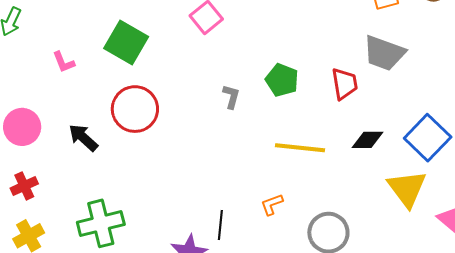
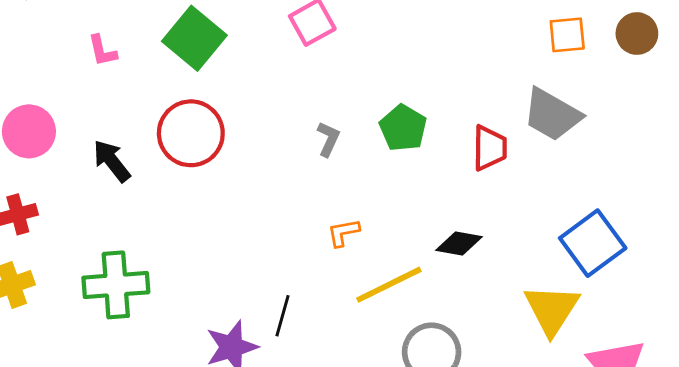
black diamond: (368, 140) -> (459, 244), moved
yellow line: (300, 148) -> (389, 285), moved, turned -42
orange L-shape: (272, 204) -> (343, 233), moved

